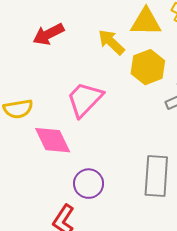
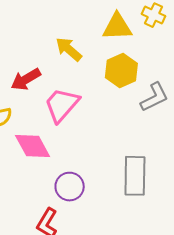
red arrow: (48, 34) -> (26, 79), moved
yellow arrow: (111, 42) -> (69, 49), moved

